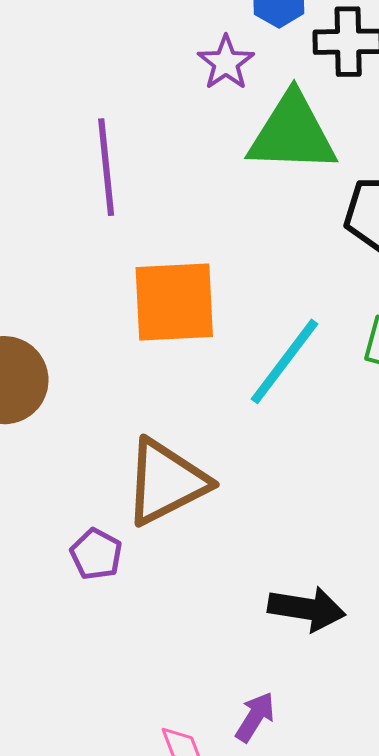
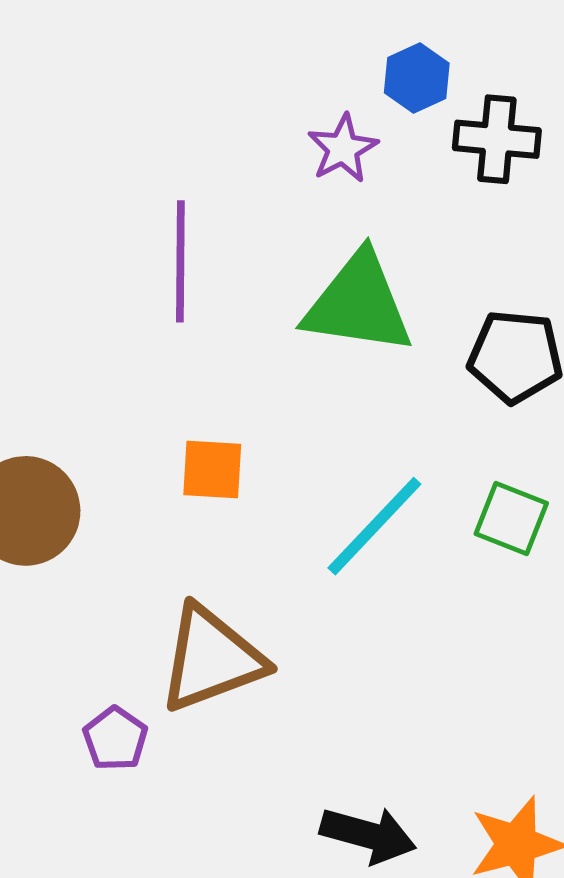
green triangle: (292, 133) -> (358, 304), moved
orange square: (174, 302) -> (212, 470), moved, size x0.6

